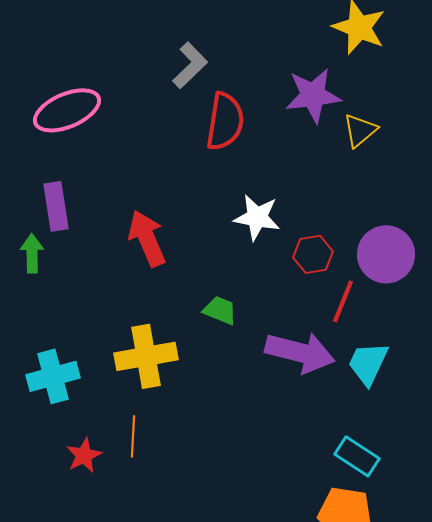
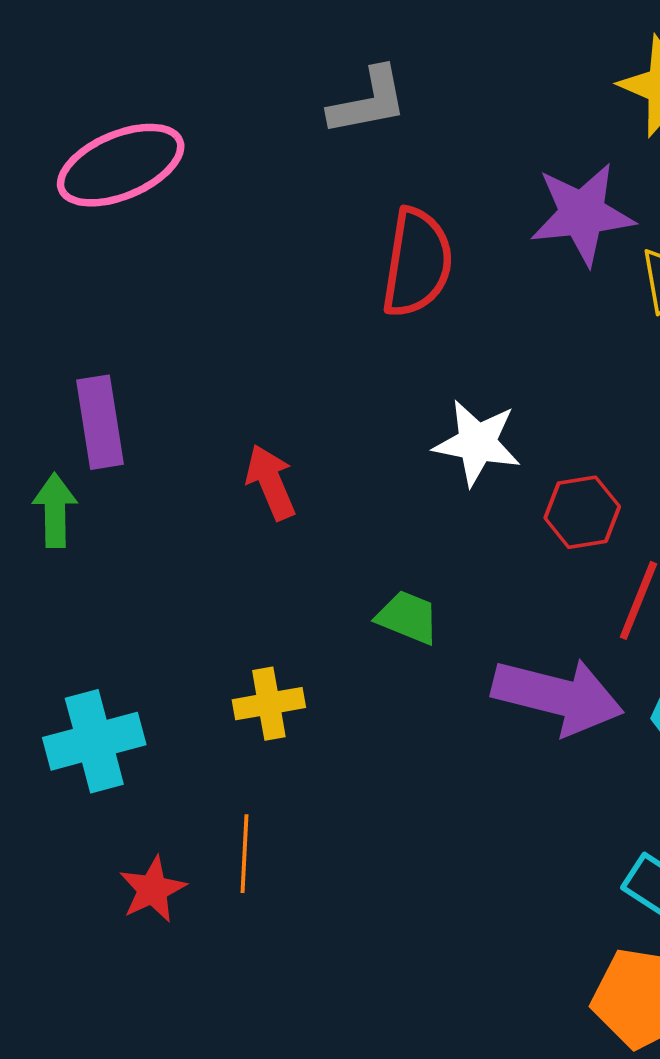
gray L-shape: (190, 65) -> (368, 101), moved, turned 33
pink ellipse: (67, 110) -> (121, 165), moved
red arrow: (147, 238) -> (271, 482), size x0.7
yellow cross: (146, 356) -> (269, 704), size x0.6

